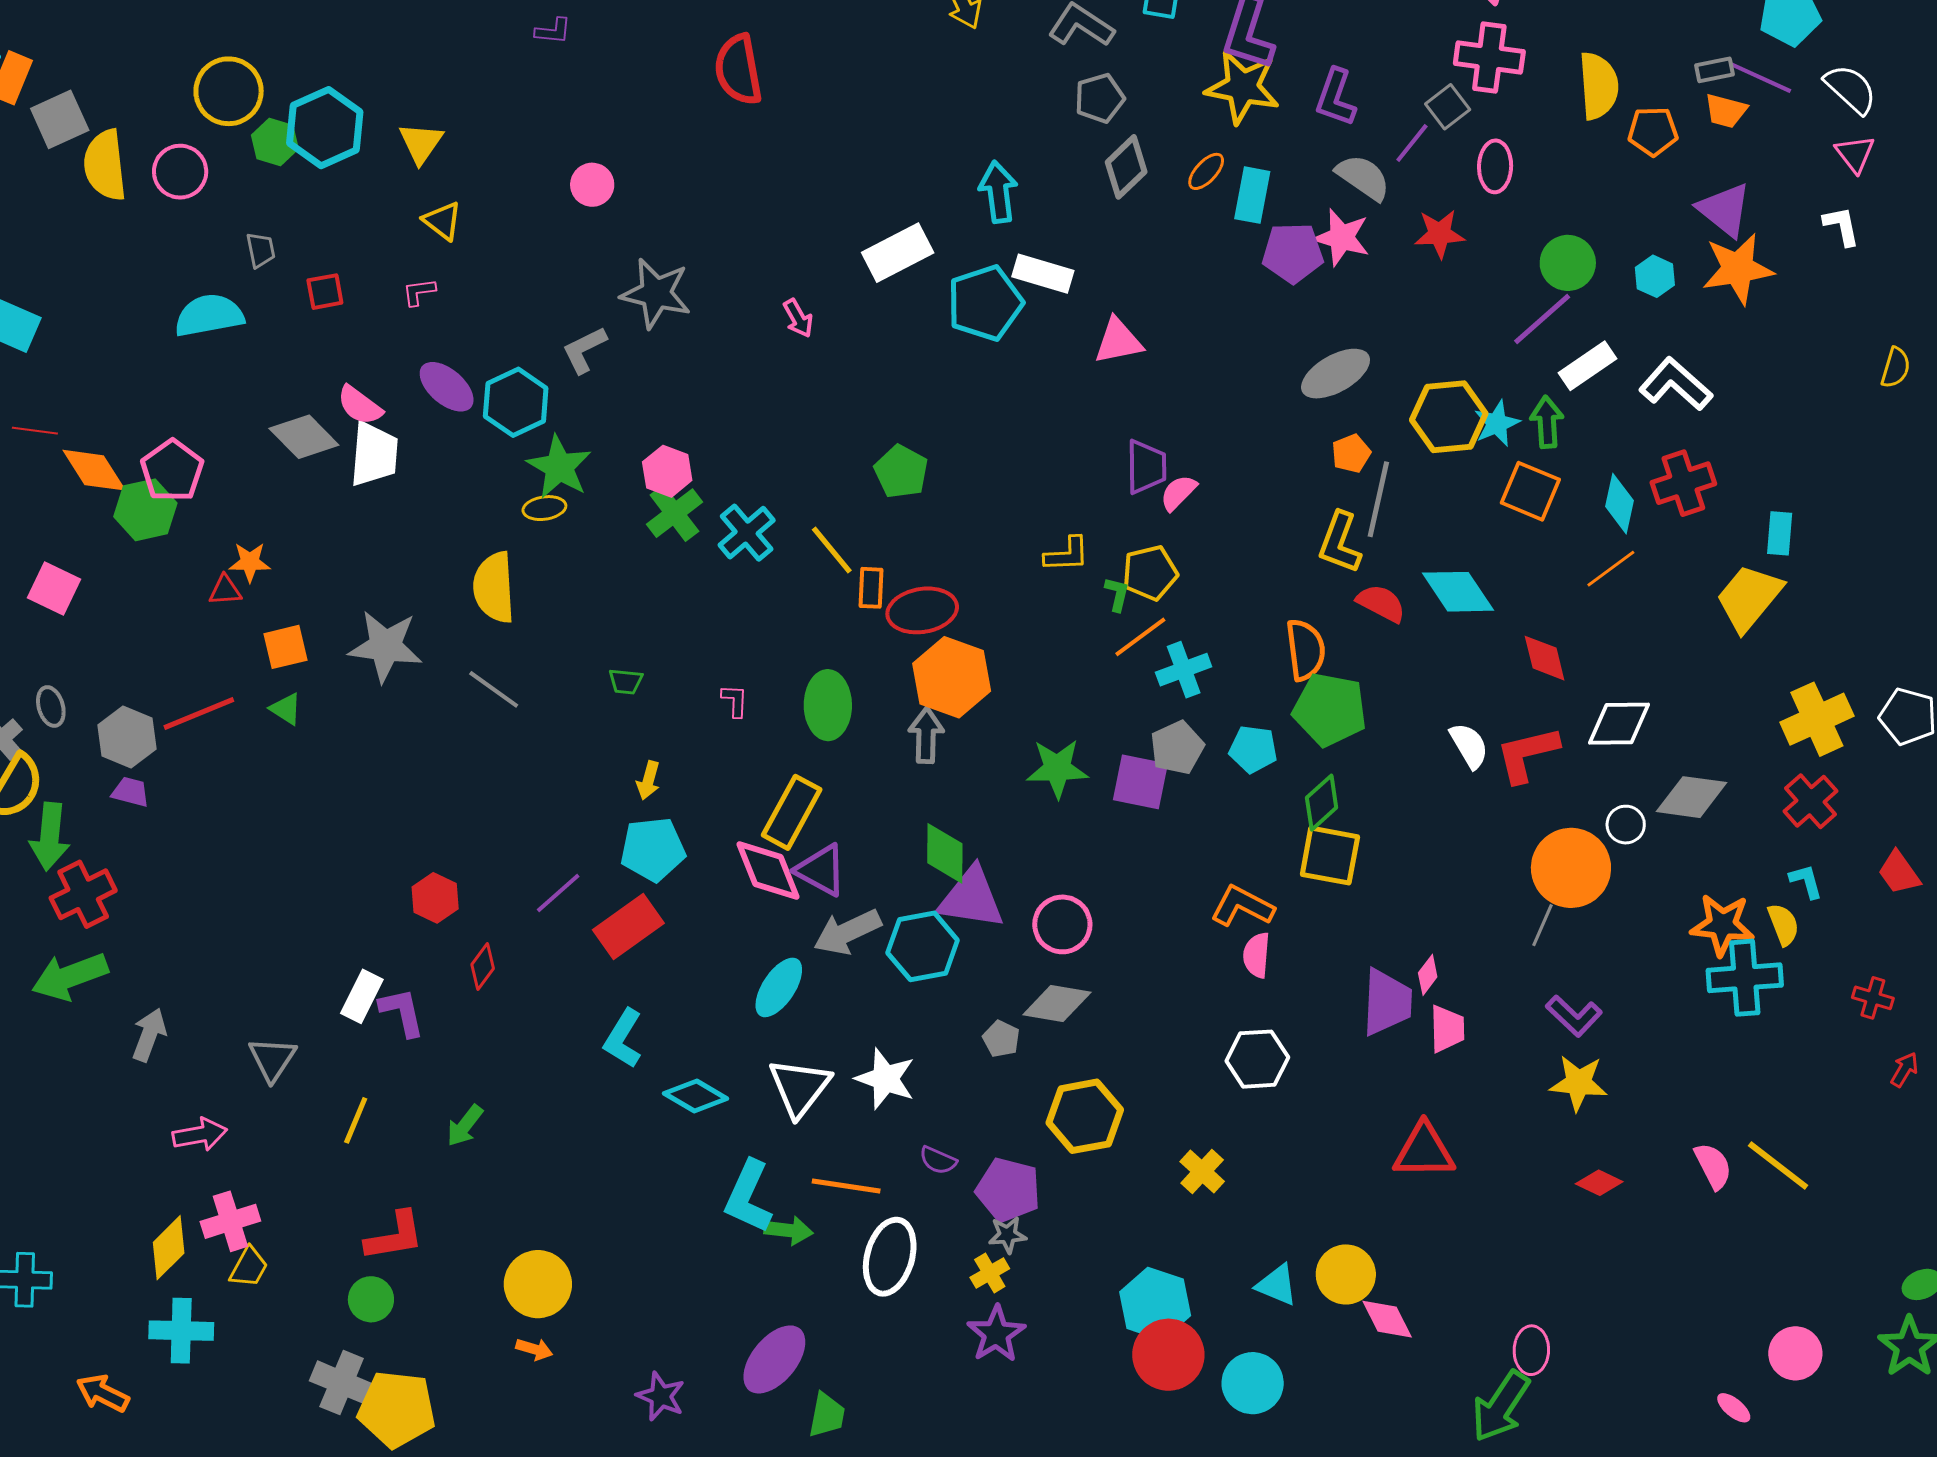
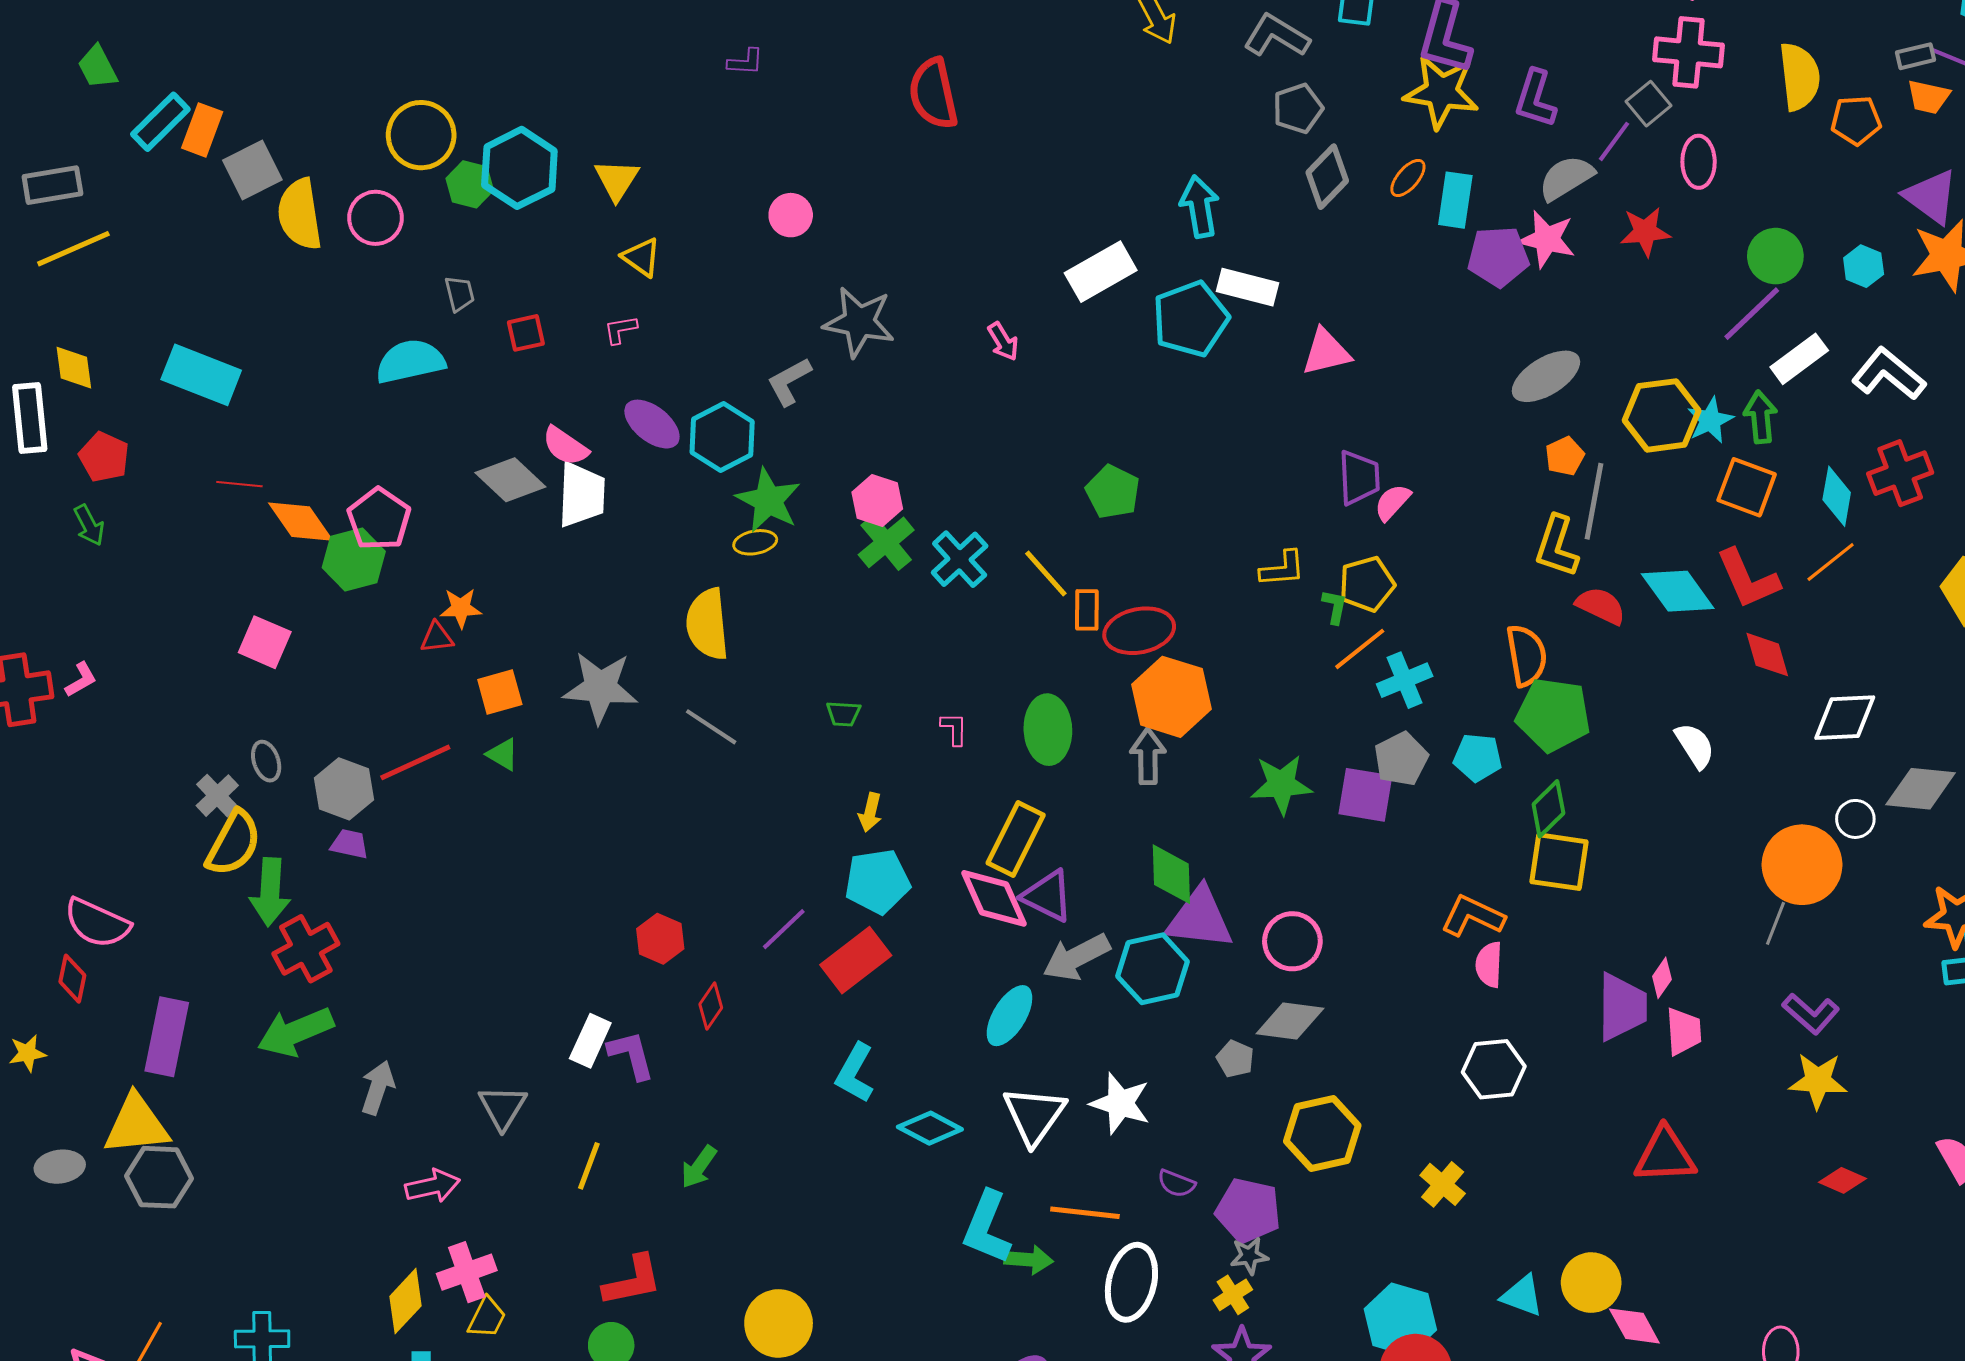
gray semicircle: (1363, 177) -> (1566, 178), turned -64
red L-shape: (1527, 754) -> (1748, 579), moved, turned -98

